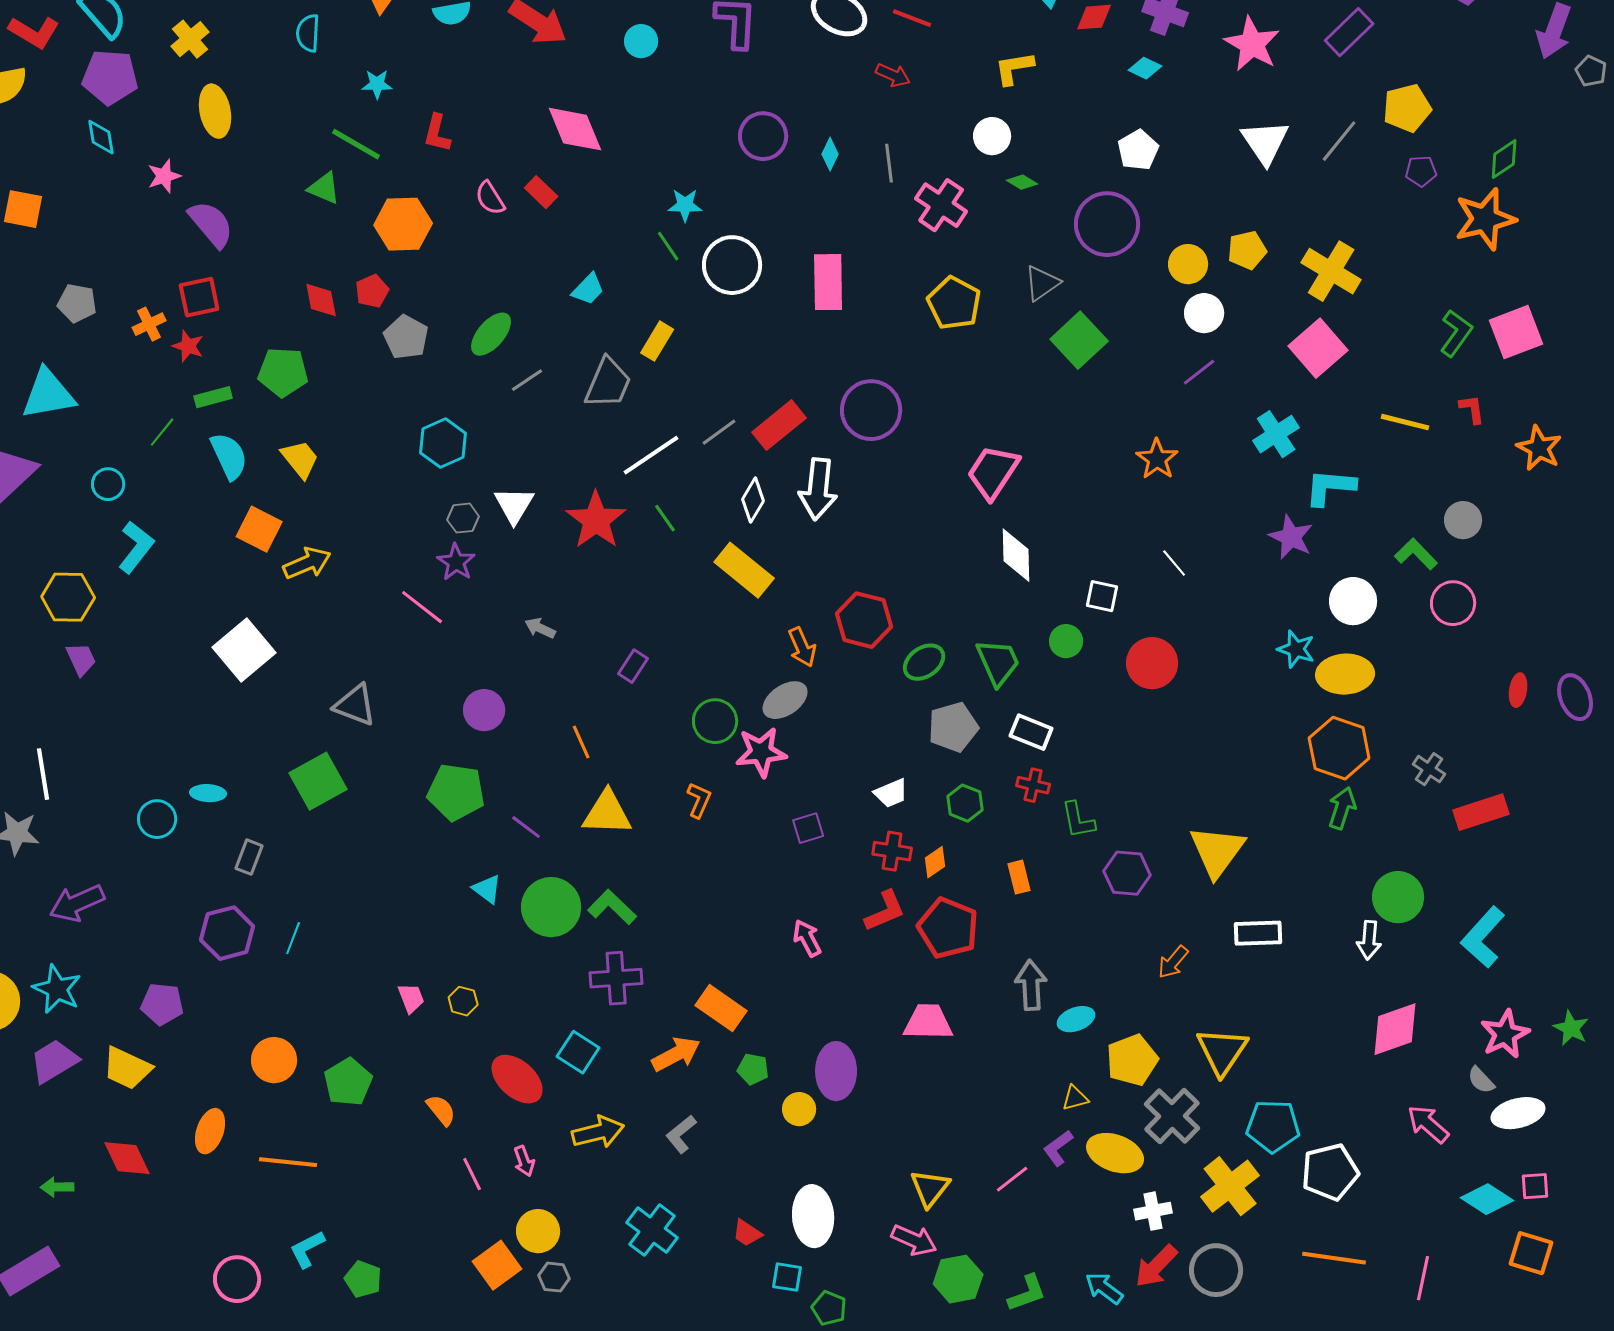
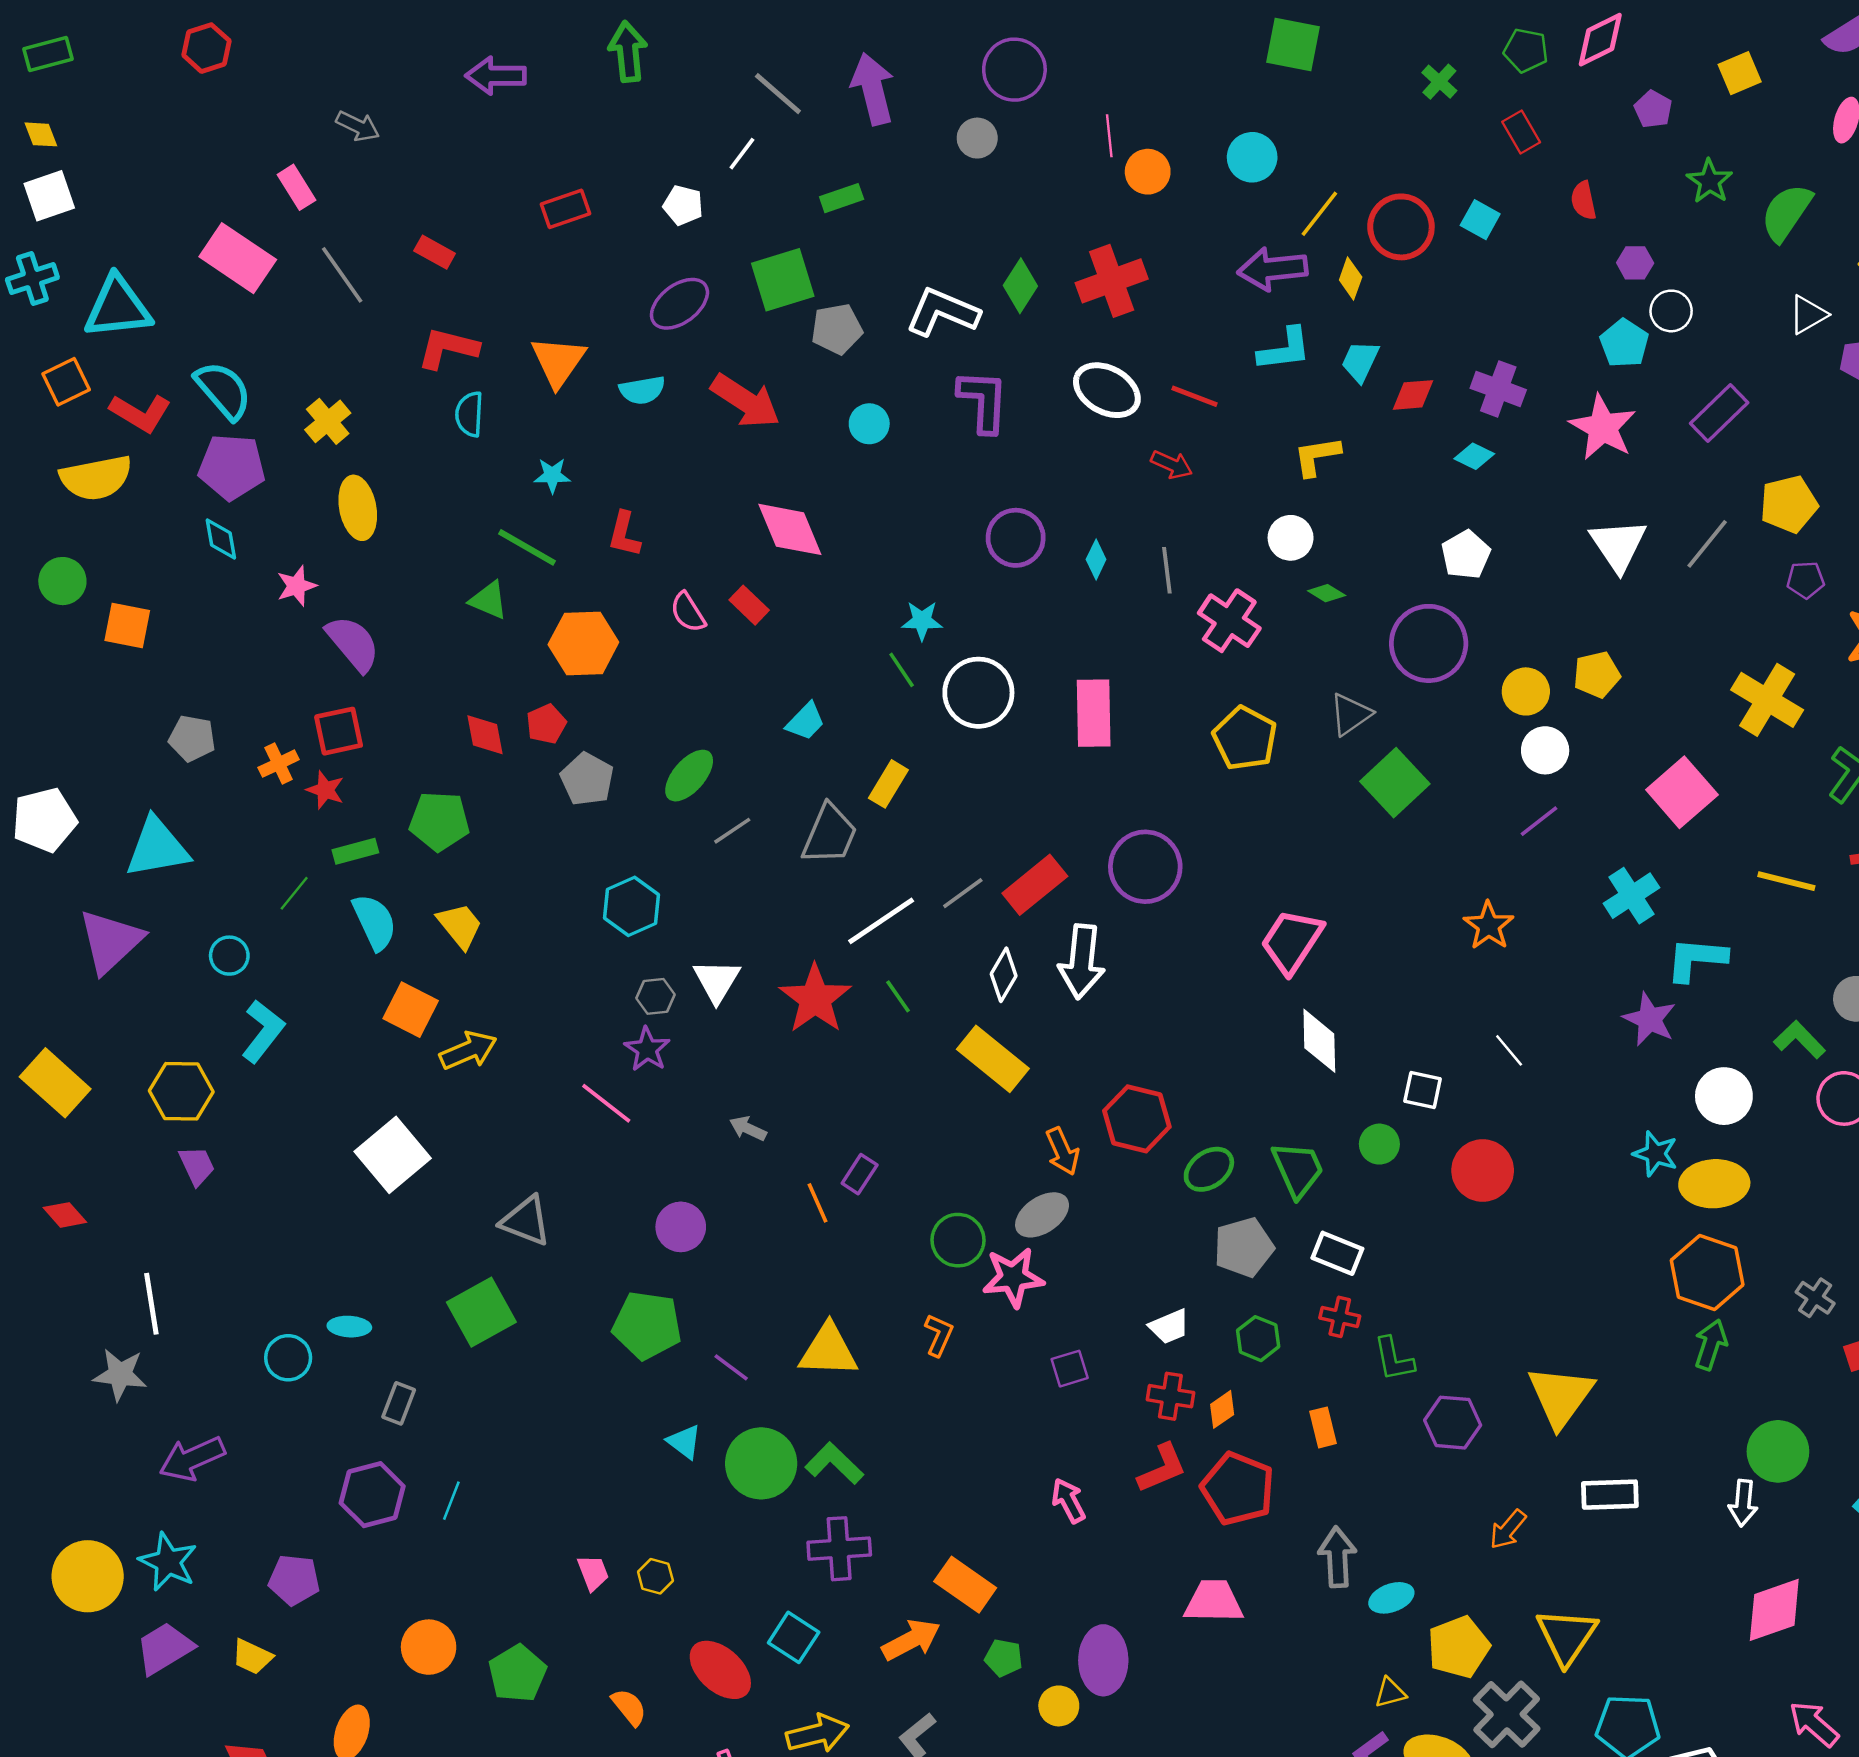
yellow cross: (1331, 271) -> (1767, 700), moved
orange line: (581, 742) -> (818, 1203), moved
yellow trapezoid: (127, 1068) -> (252, 1657), size x0.7

